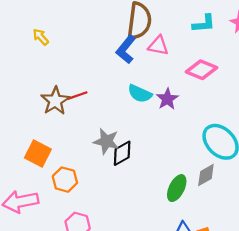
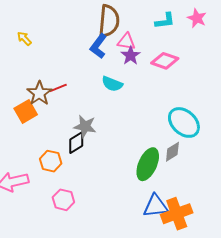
purple star: (167, 99) -> (131, 56), moved
black diamond: (122, 153) -> (76, 143), moved
orange square: (38, 154) -> (26, 112), moved, turned 35
green ellipse: (177, 188) -> (148, 164), size x1.4

